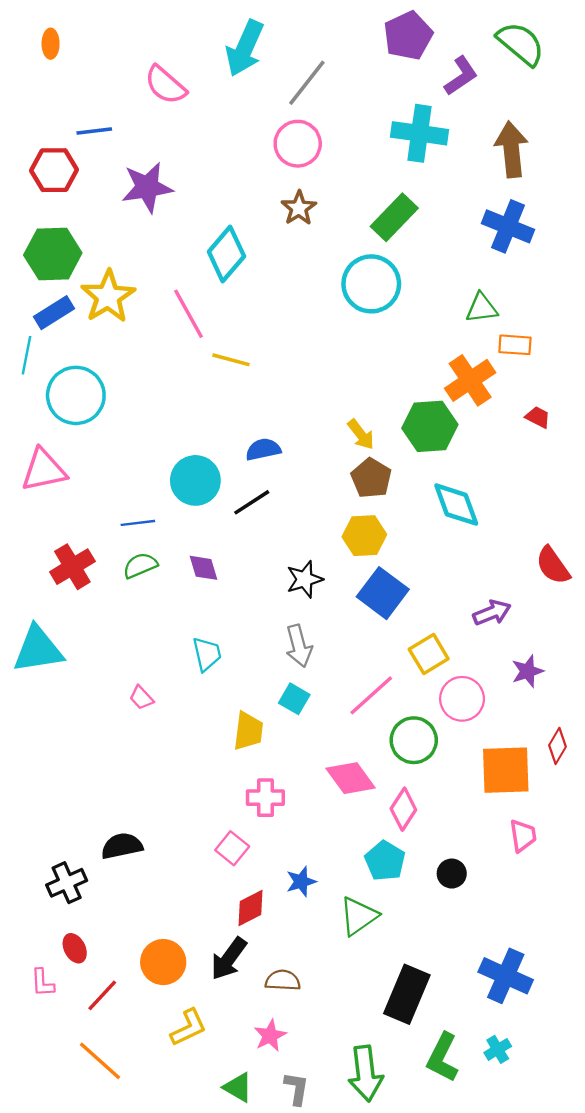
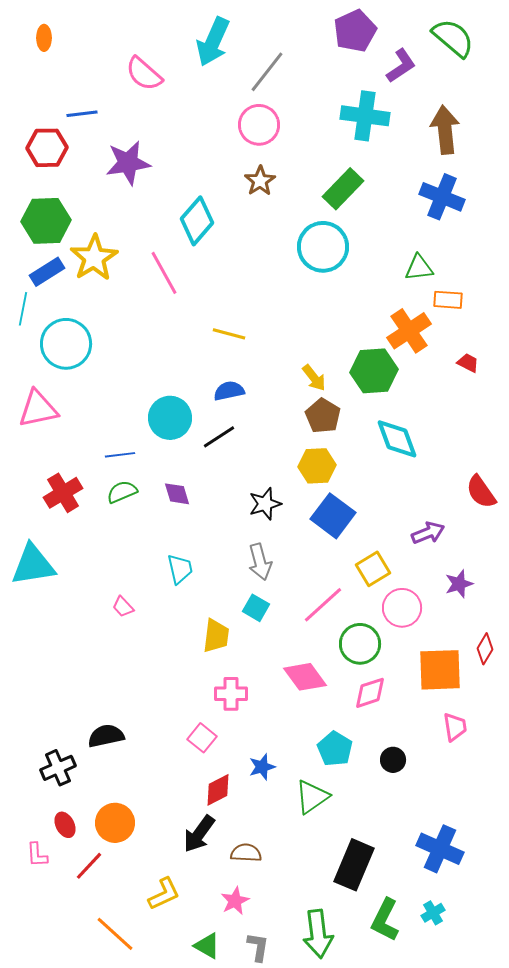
yellow line: (231, 360) -> (229, 334), moved
pink diamond: (403, 809) -> (370, 693), moved, turned 39
orange circle: (163, 962) -> (115, 823), moved
orange line: (100, 1061) -> (115, 934), moved

